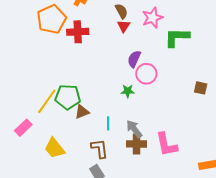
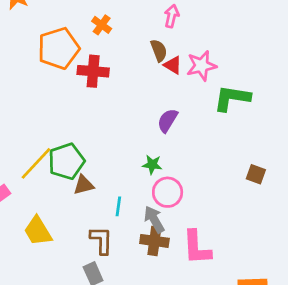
red triangle: (124, 26) -> (173, 65), moved, turned -40
pink circle: (146, 74) -> (168, 192), moved
green pentagon: (68, 97) -> (66, 161), turned -30

